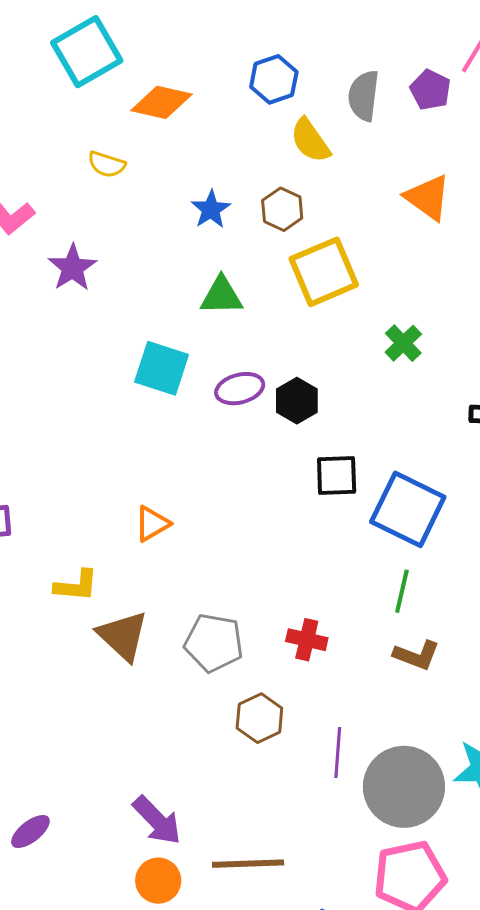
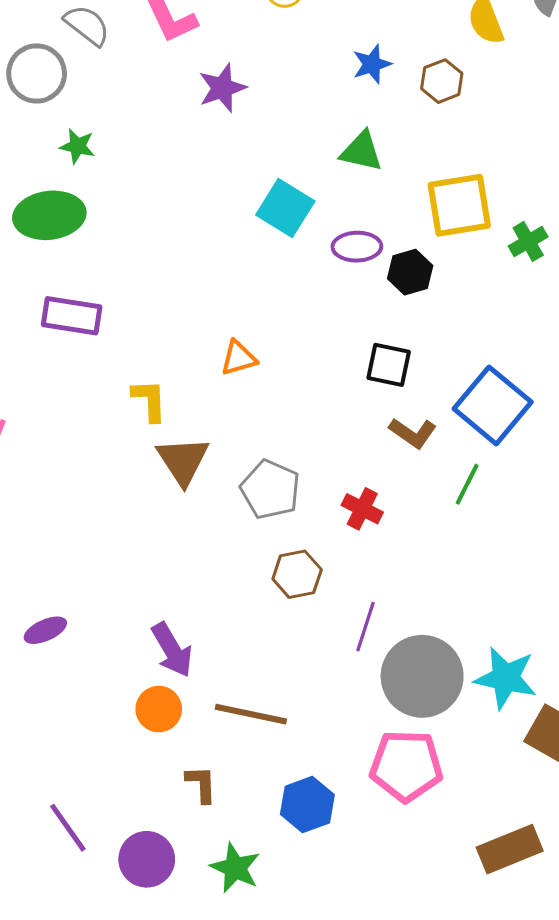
yellow square: (324, 272) -> (459, 205), moved
black square: (337, 475) -> (389, 365), moved
yellow L-shape: (76, 586) -> (149, 400), turned -111
brown L-shape: (417, 655) -> (413, 433), moved

